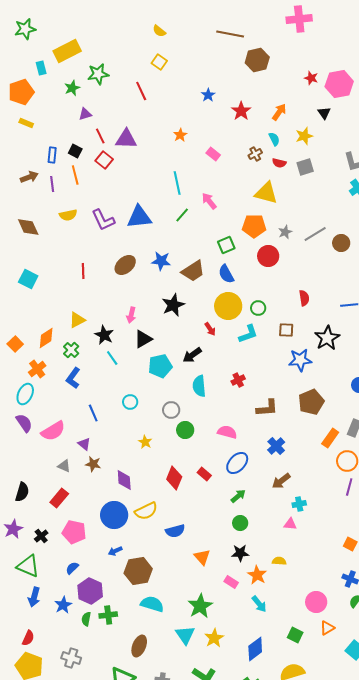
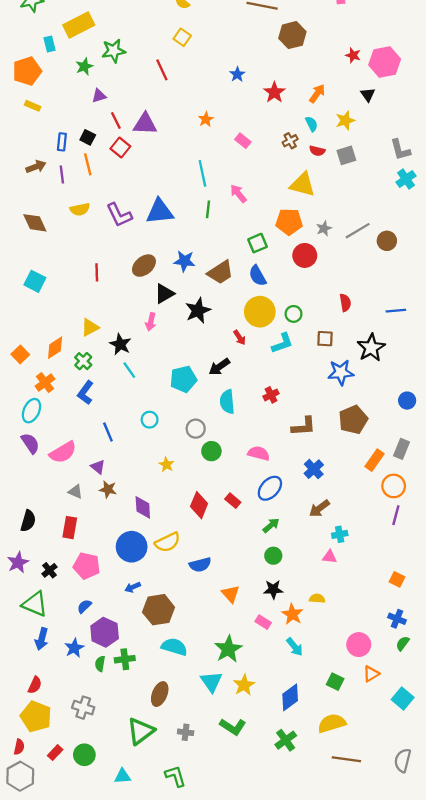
green line: (182, 215) -> (208, 209), turned -35
black triangle: (143, 339) -> (164, 294), moved
red rectangle: (59, 498) -> (70, 528), turned -30

